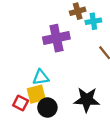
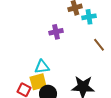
purple cross: (56, 38) -> (56, 32), size x0.6

